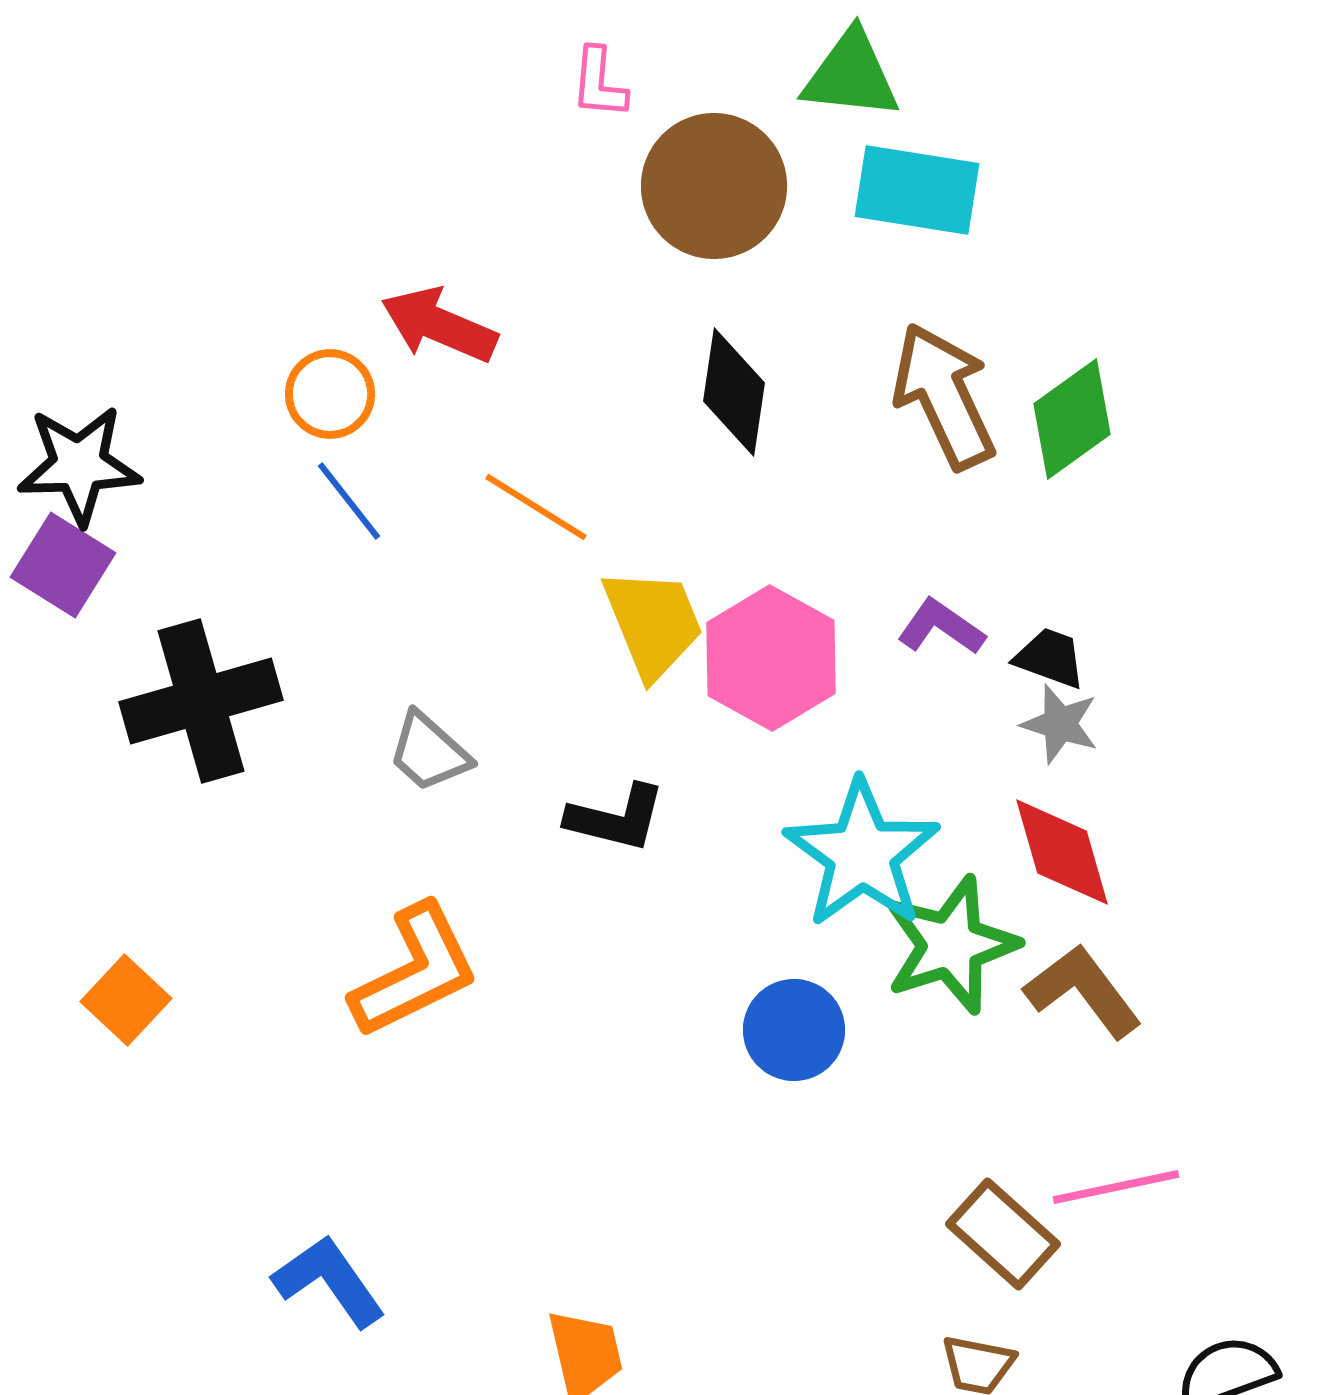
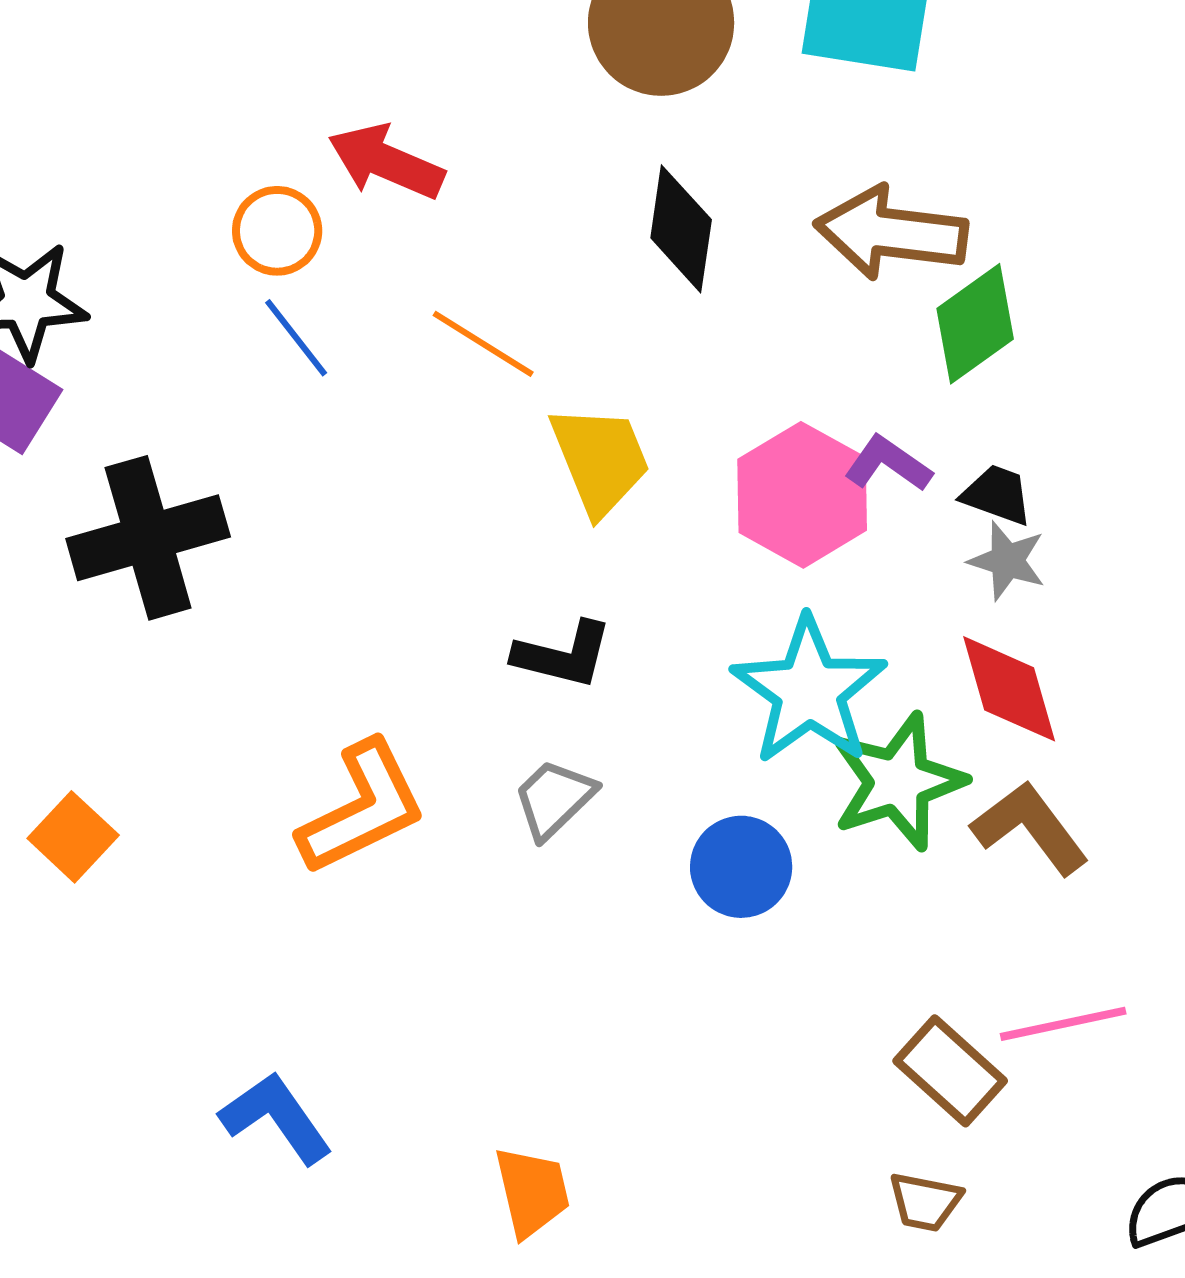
brown arrow: (944, 396) -> (891, 233), turned -58
green diamond: (1072, 419) -> (975, 324), moved
pink hexagon: (771, 658) -> (802, 495), moved
gray trapezoid: (429, 752) -> (554, 799), moved, turned 94

